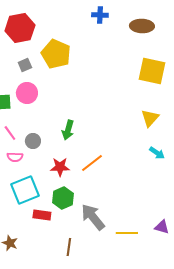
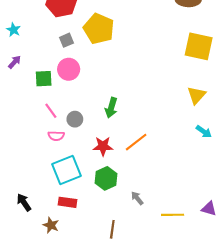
red rectangle: (42, 215) -> (68, 202), moved
gray arrow: (93, 217) -> (137, 198), size x0.5

